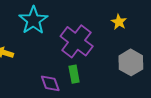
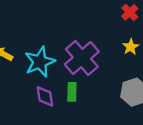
cyan star: (33, 20) -> (40, 62), moved

